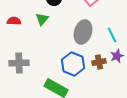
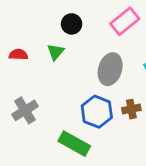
gray cross: (19, 63) -> (25, 110), turned -30

